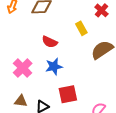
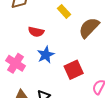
red square: (68, 94) -> (74, 70), moved

